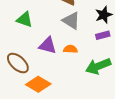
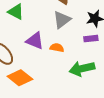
gray triangle: (71, 21) -> (62, 20), turned 42

